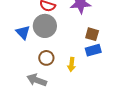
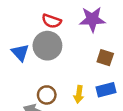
blue rectangle: (93, 50) -> (106, 90), moved
brown circle: (46, 58) -> (47, 95), moved

